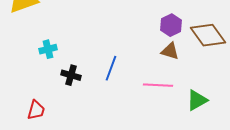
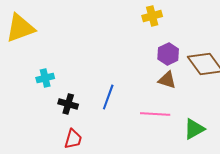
red trapezoid: (36, 110) -> (73, 139), moved

